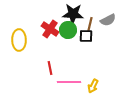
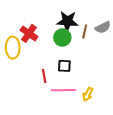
red cross: (50, 29) -> (29, 33), moved
black square: (86, 36) -> (64, 66), moved

